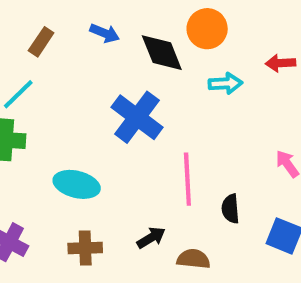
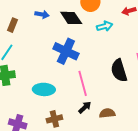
pink line: (187, 179) -> (83, 83), moved
black semicircle: (230, 209) -> (119, 70), moved, size x1.6

